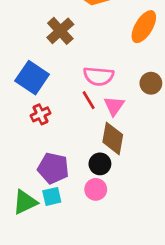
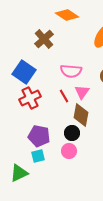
red line: (89, 100) -> (64, 96), moved
red cross: (41, 114) -> (30, 98), size x1.5
green triangle: (25, 202) -> (19, 173), moved

